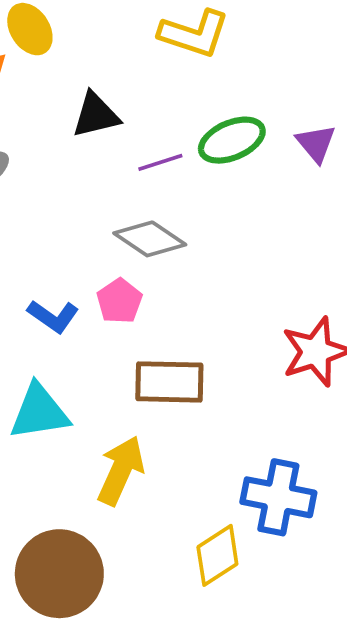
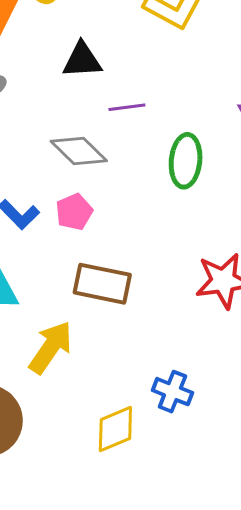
green ellipse: (232, 140) -> (186, 161), moved, turned -72
gray diamond: (150, 239) -> (79, 151), moved
blue cross: (278, 497) -> (172, 392), size x0.7

